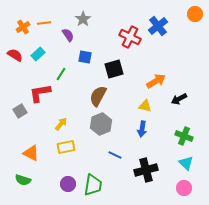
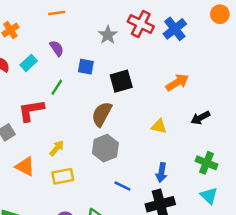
gray star: (83, 19) -> (108, 35), moved
orange line: (44, 23) -> (57, 13), moved
purple semicircle: (68, 35) -> (57, 48), moved
red cross: (130, 37) -> (141, 24), moved
orange arrow: (156, 81) -> (177, 82), moved
blue arrow: (142, 129) -> (161, 173), moved
orange triangle: (31, 153) -> (25, 166), moved

